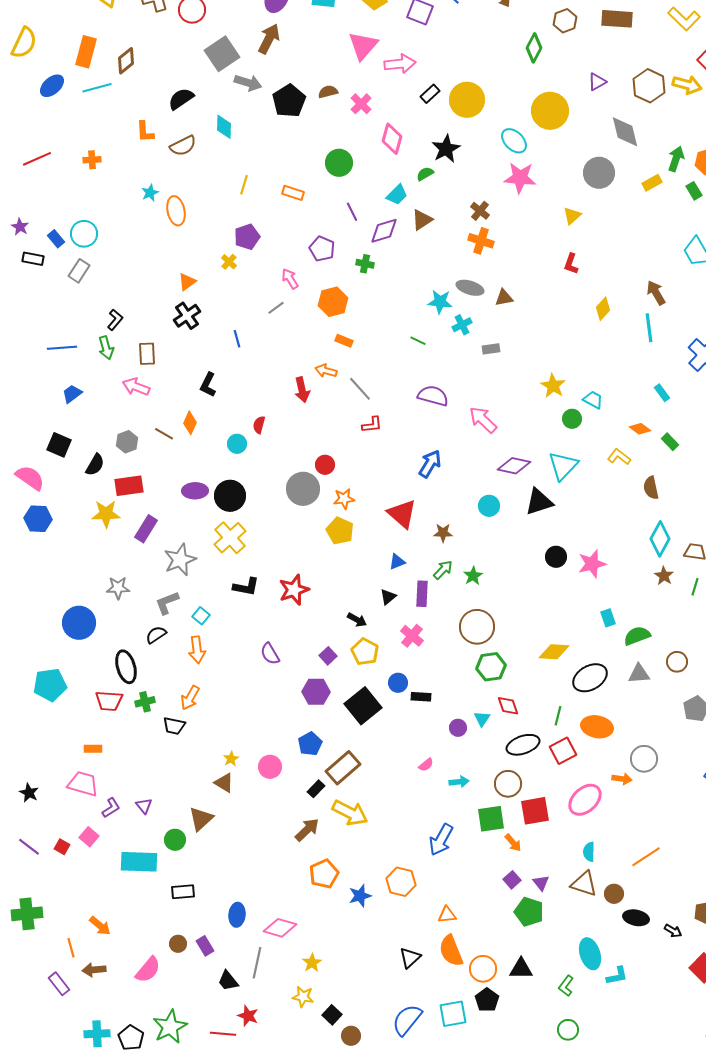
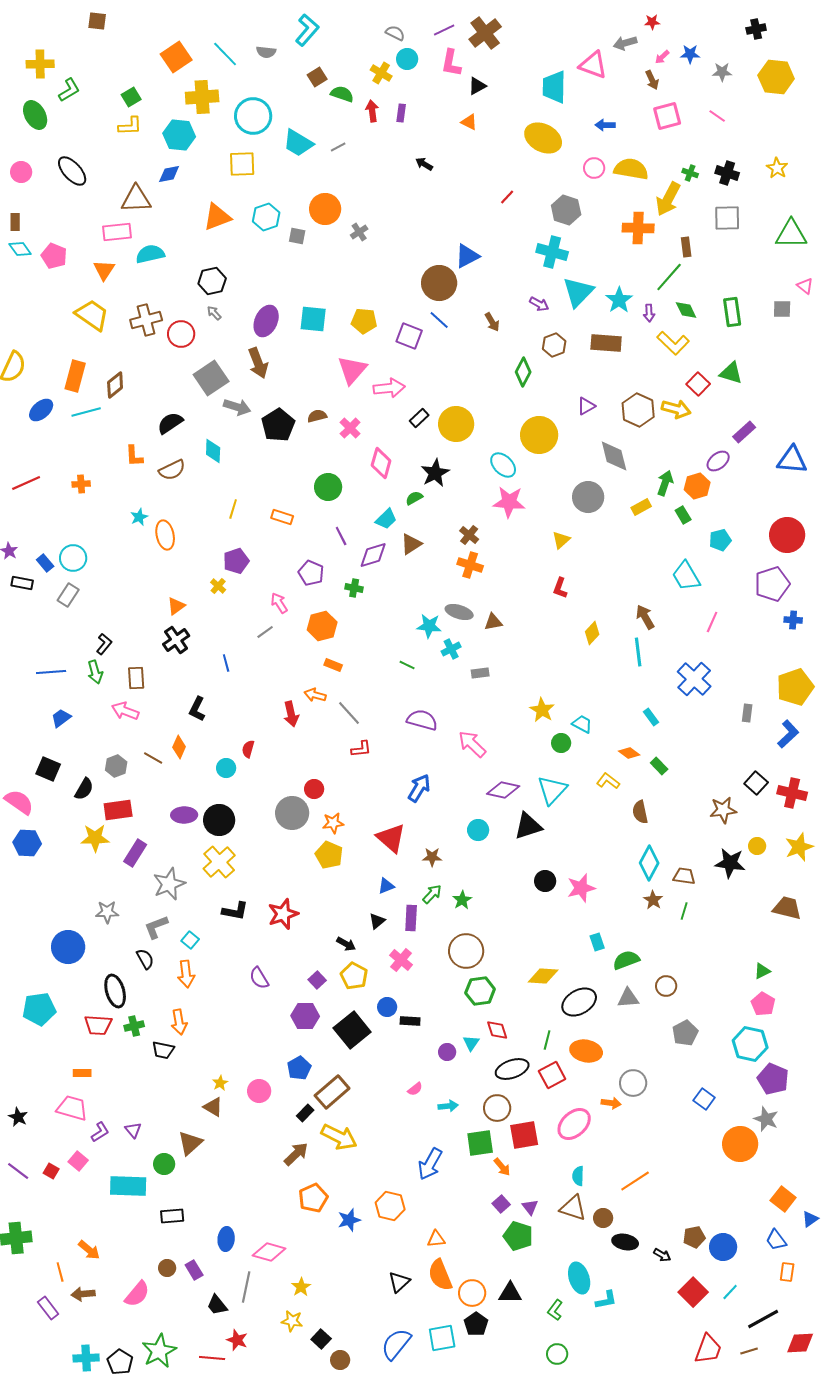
brown arrow: (269, 39) -> (258, 363), turned 132
black semicircle: (156, 635) -> (145, 959), turned 95
orange arrow: (190, 698) -> (179, 1022), turned -40

